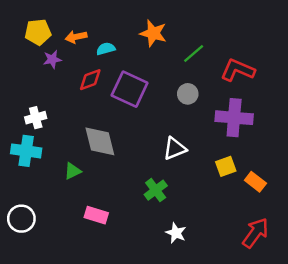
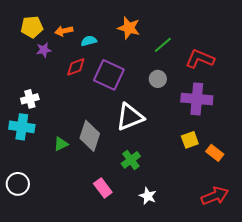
gray diamond: (100, 141) -> (90, 136), moved, turned 32
white triangle: (175, 149) -> (130, 117), moved, size x1.4
pink rectangle: (96, 215) -> (103, 188), moved, turned 36
red arrow: (255, 233) -> (215, 196), turned 32

